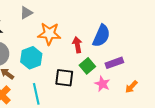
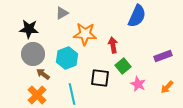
blue semicircle: (101, 36) -> (137, 16), moved
purple rectangle: (114, 63) -> (163, 56), moved

